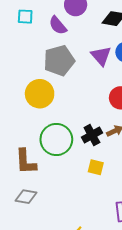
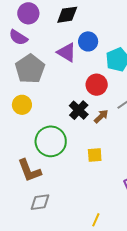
yellow circle: (40, 94) -> (22, 105), size x0.7
black cross: (92, 135) -> (79, 110), moved

